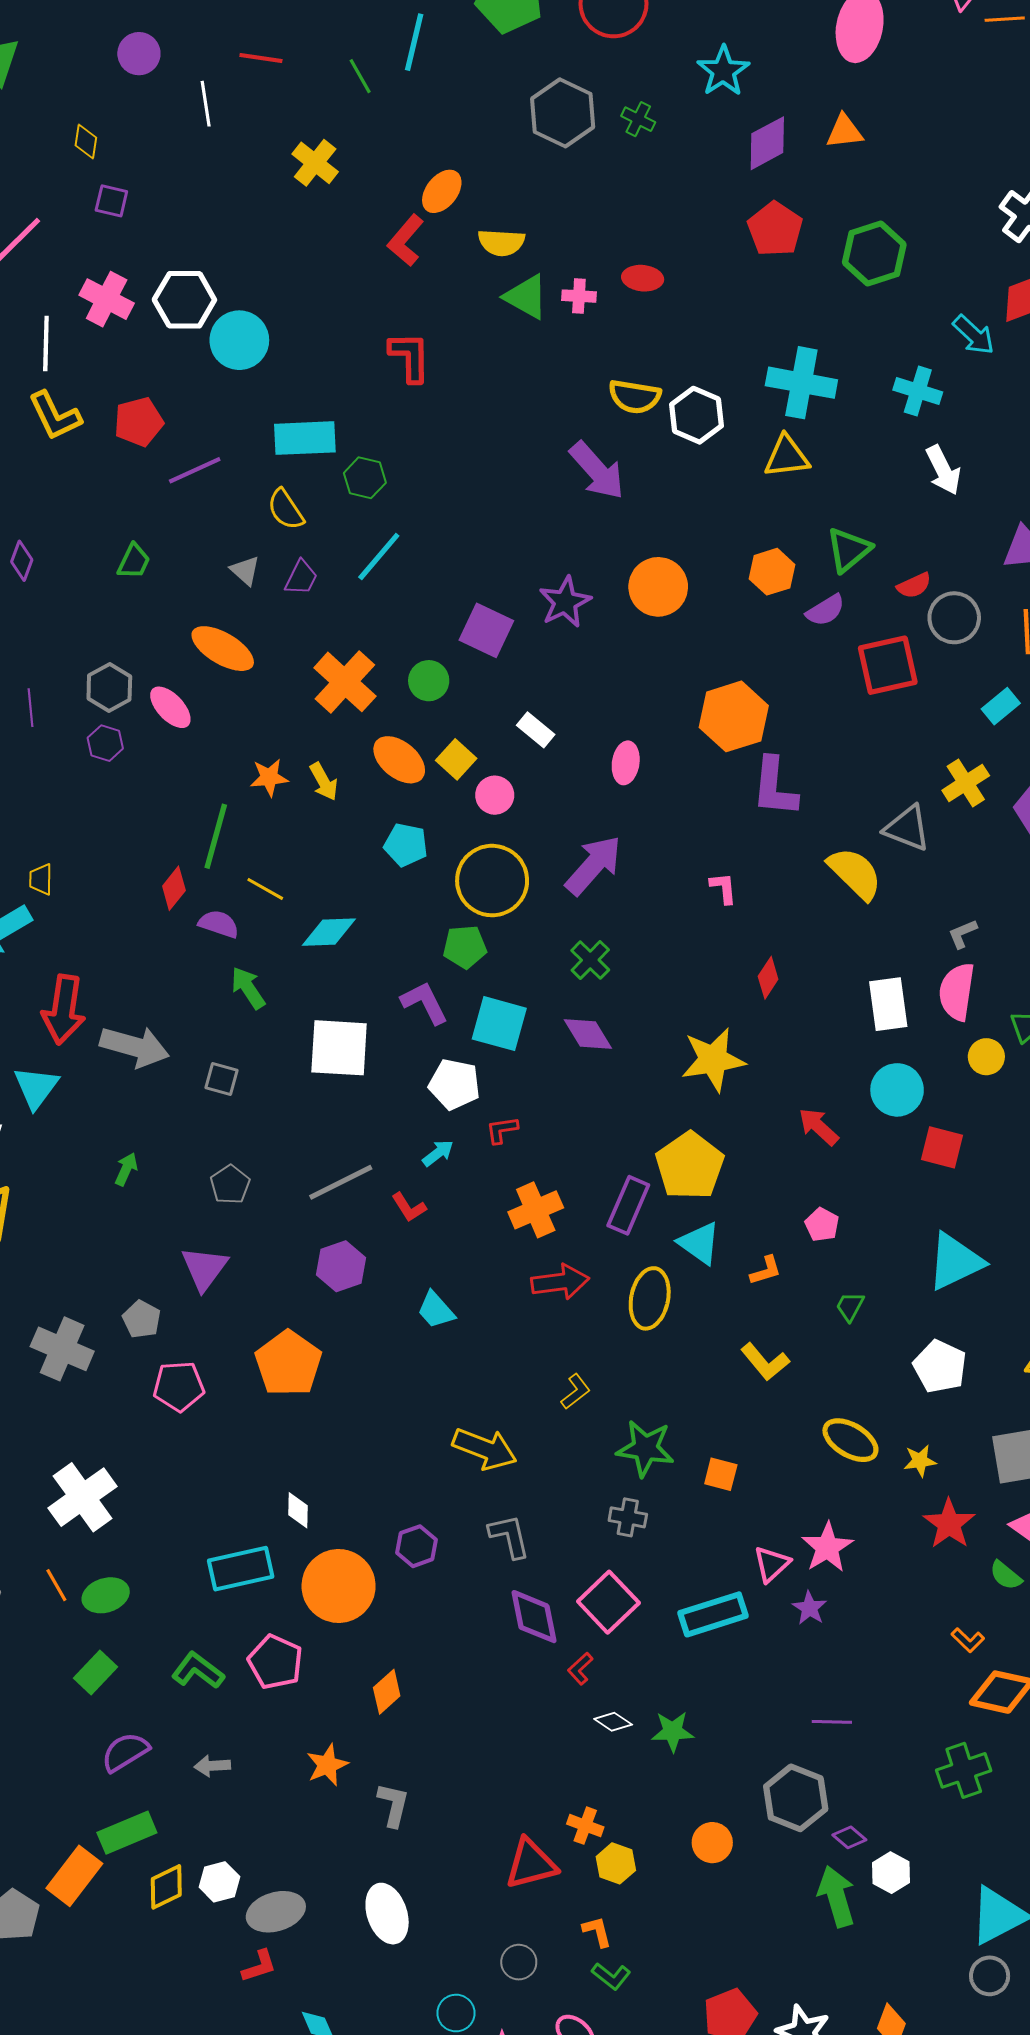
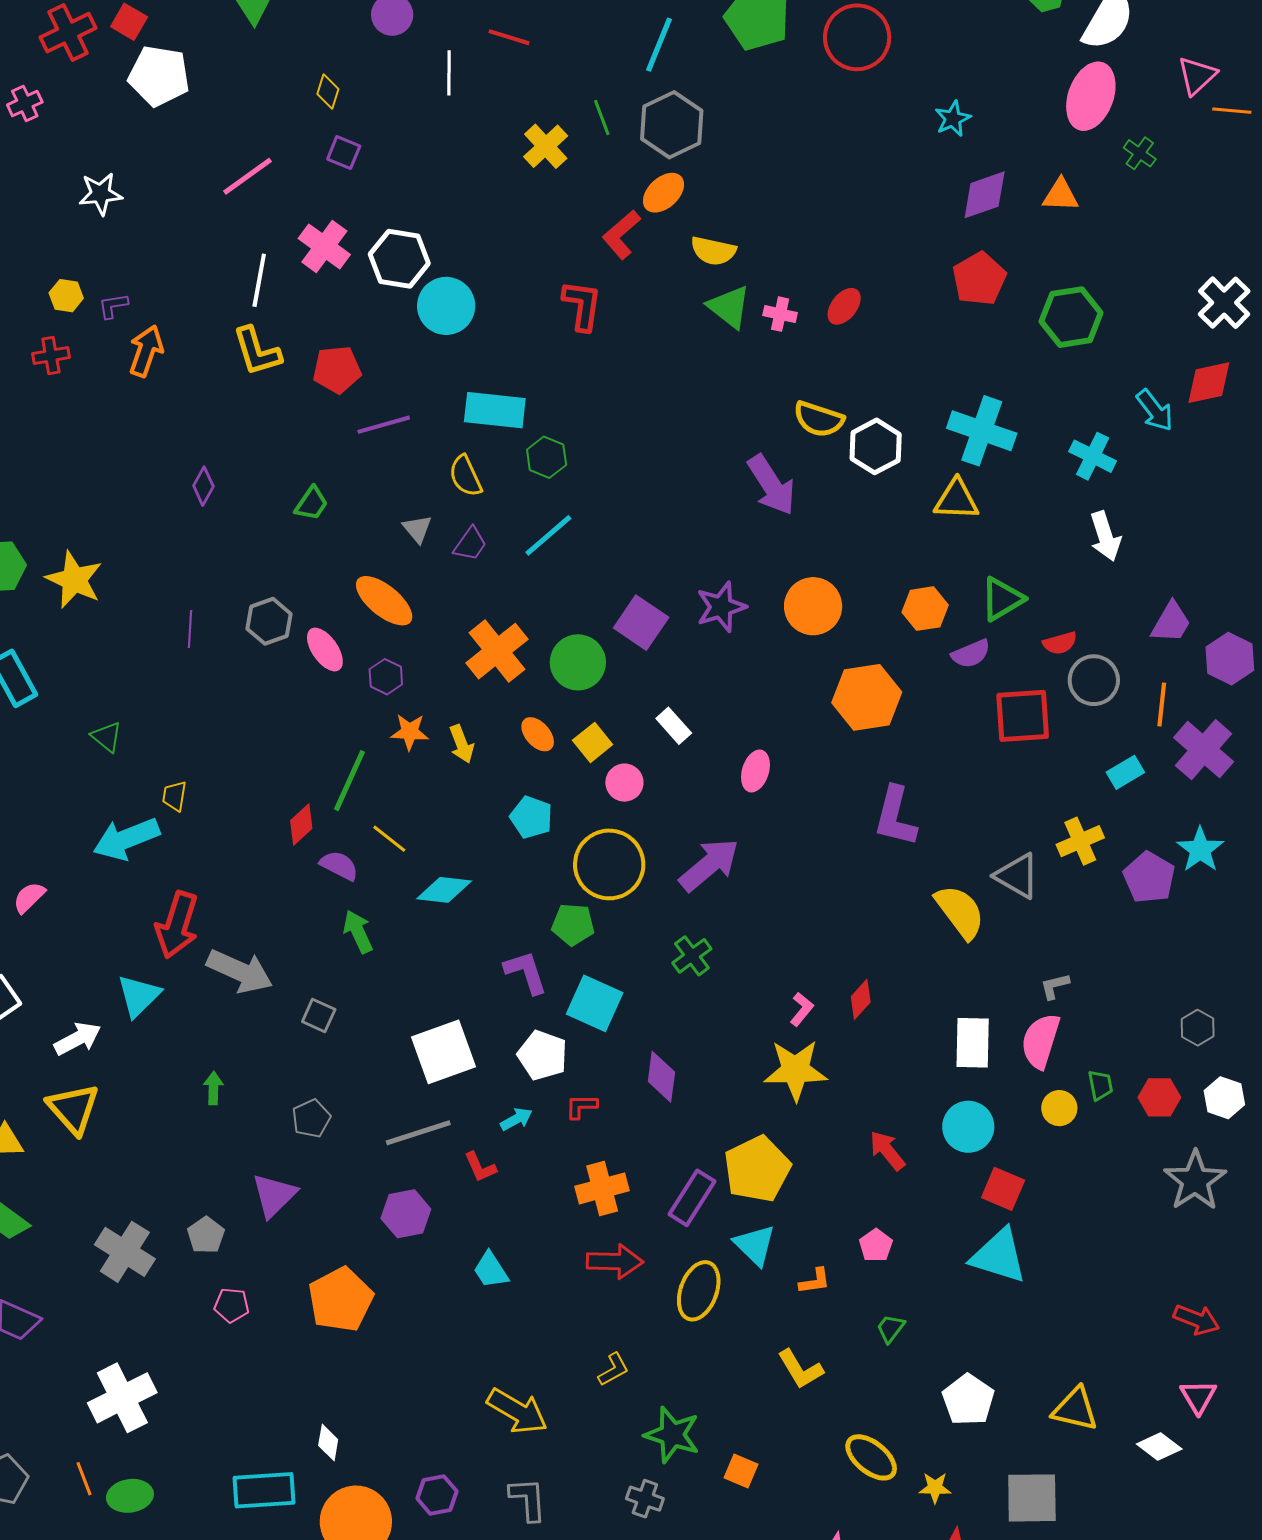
cyan star: (723, 71) -> (953, 119), size x0.7
green line: (360, 76) -> (602, 117), moved
gray hexagon: (563, 113) -> (672, 125), moved
green cross: (638, 119) -> (1140, 153), moved
red ellipse: (643, 278) -> (844, 306), turned -66
red L-shape: (410, 357) -> (582, 305), moved
green circle: (429, 681) -> (578, 662), size x1.4
orange hexagon: (734, 716) -> (867, 697), moved
purple hexagon: (105, 743) -> (386, 677), moved
orange ellipse: (399, 760) -> (538, 734), size x0.7
pink L-shape: (723, 888) -> (802, 1009), moved, turned 36
purple diamond: (588, 1034) -> (661, 1077), moved, turned 30
white square: (339, 1048) -> (444, 1052), moved, turned -32
green arrow: (126, 1169) -> (213, 1088), turned -32
cyan triangle: (955, 1262) -> (999, 1256), moved, turned 34
pink pentagon: (179, 1386) -> (232, 1305), size x0.7

